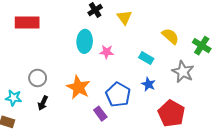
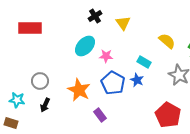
cyan ellipse: (85, 41) -> (85, 46), turned 40
blue star: (148, 84) -> (137, 80), moved
blue pentagon: (118, 95) -> (113, 83), moved

